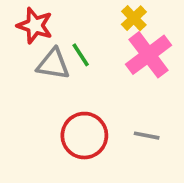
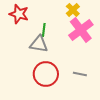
green line: (81, 55) -> (44, 30), turned 40
gray triangle: (53, 64) -> (39, 44), moved

